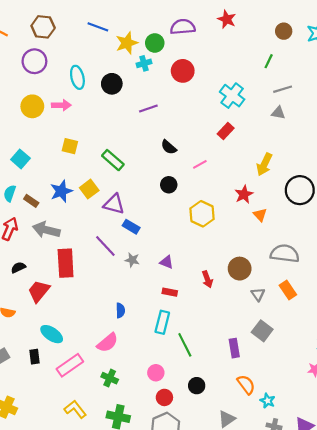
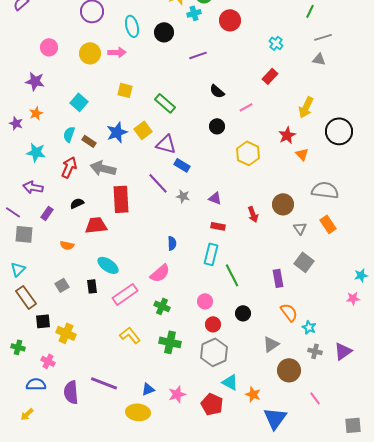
cyan cross: (232, 96) -> (276, 43), size x0.6
red trapezoid: (39, 291) -> (96, 225), turned 45

